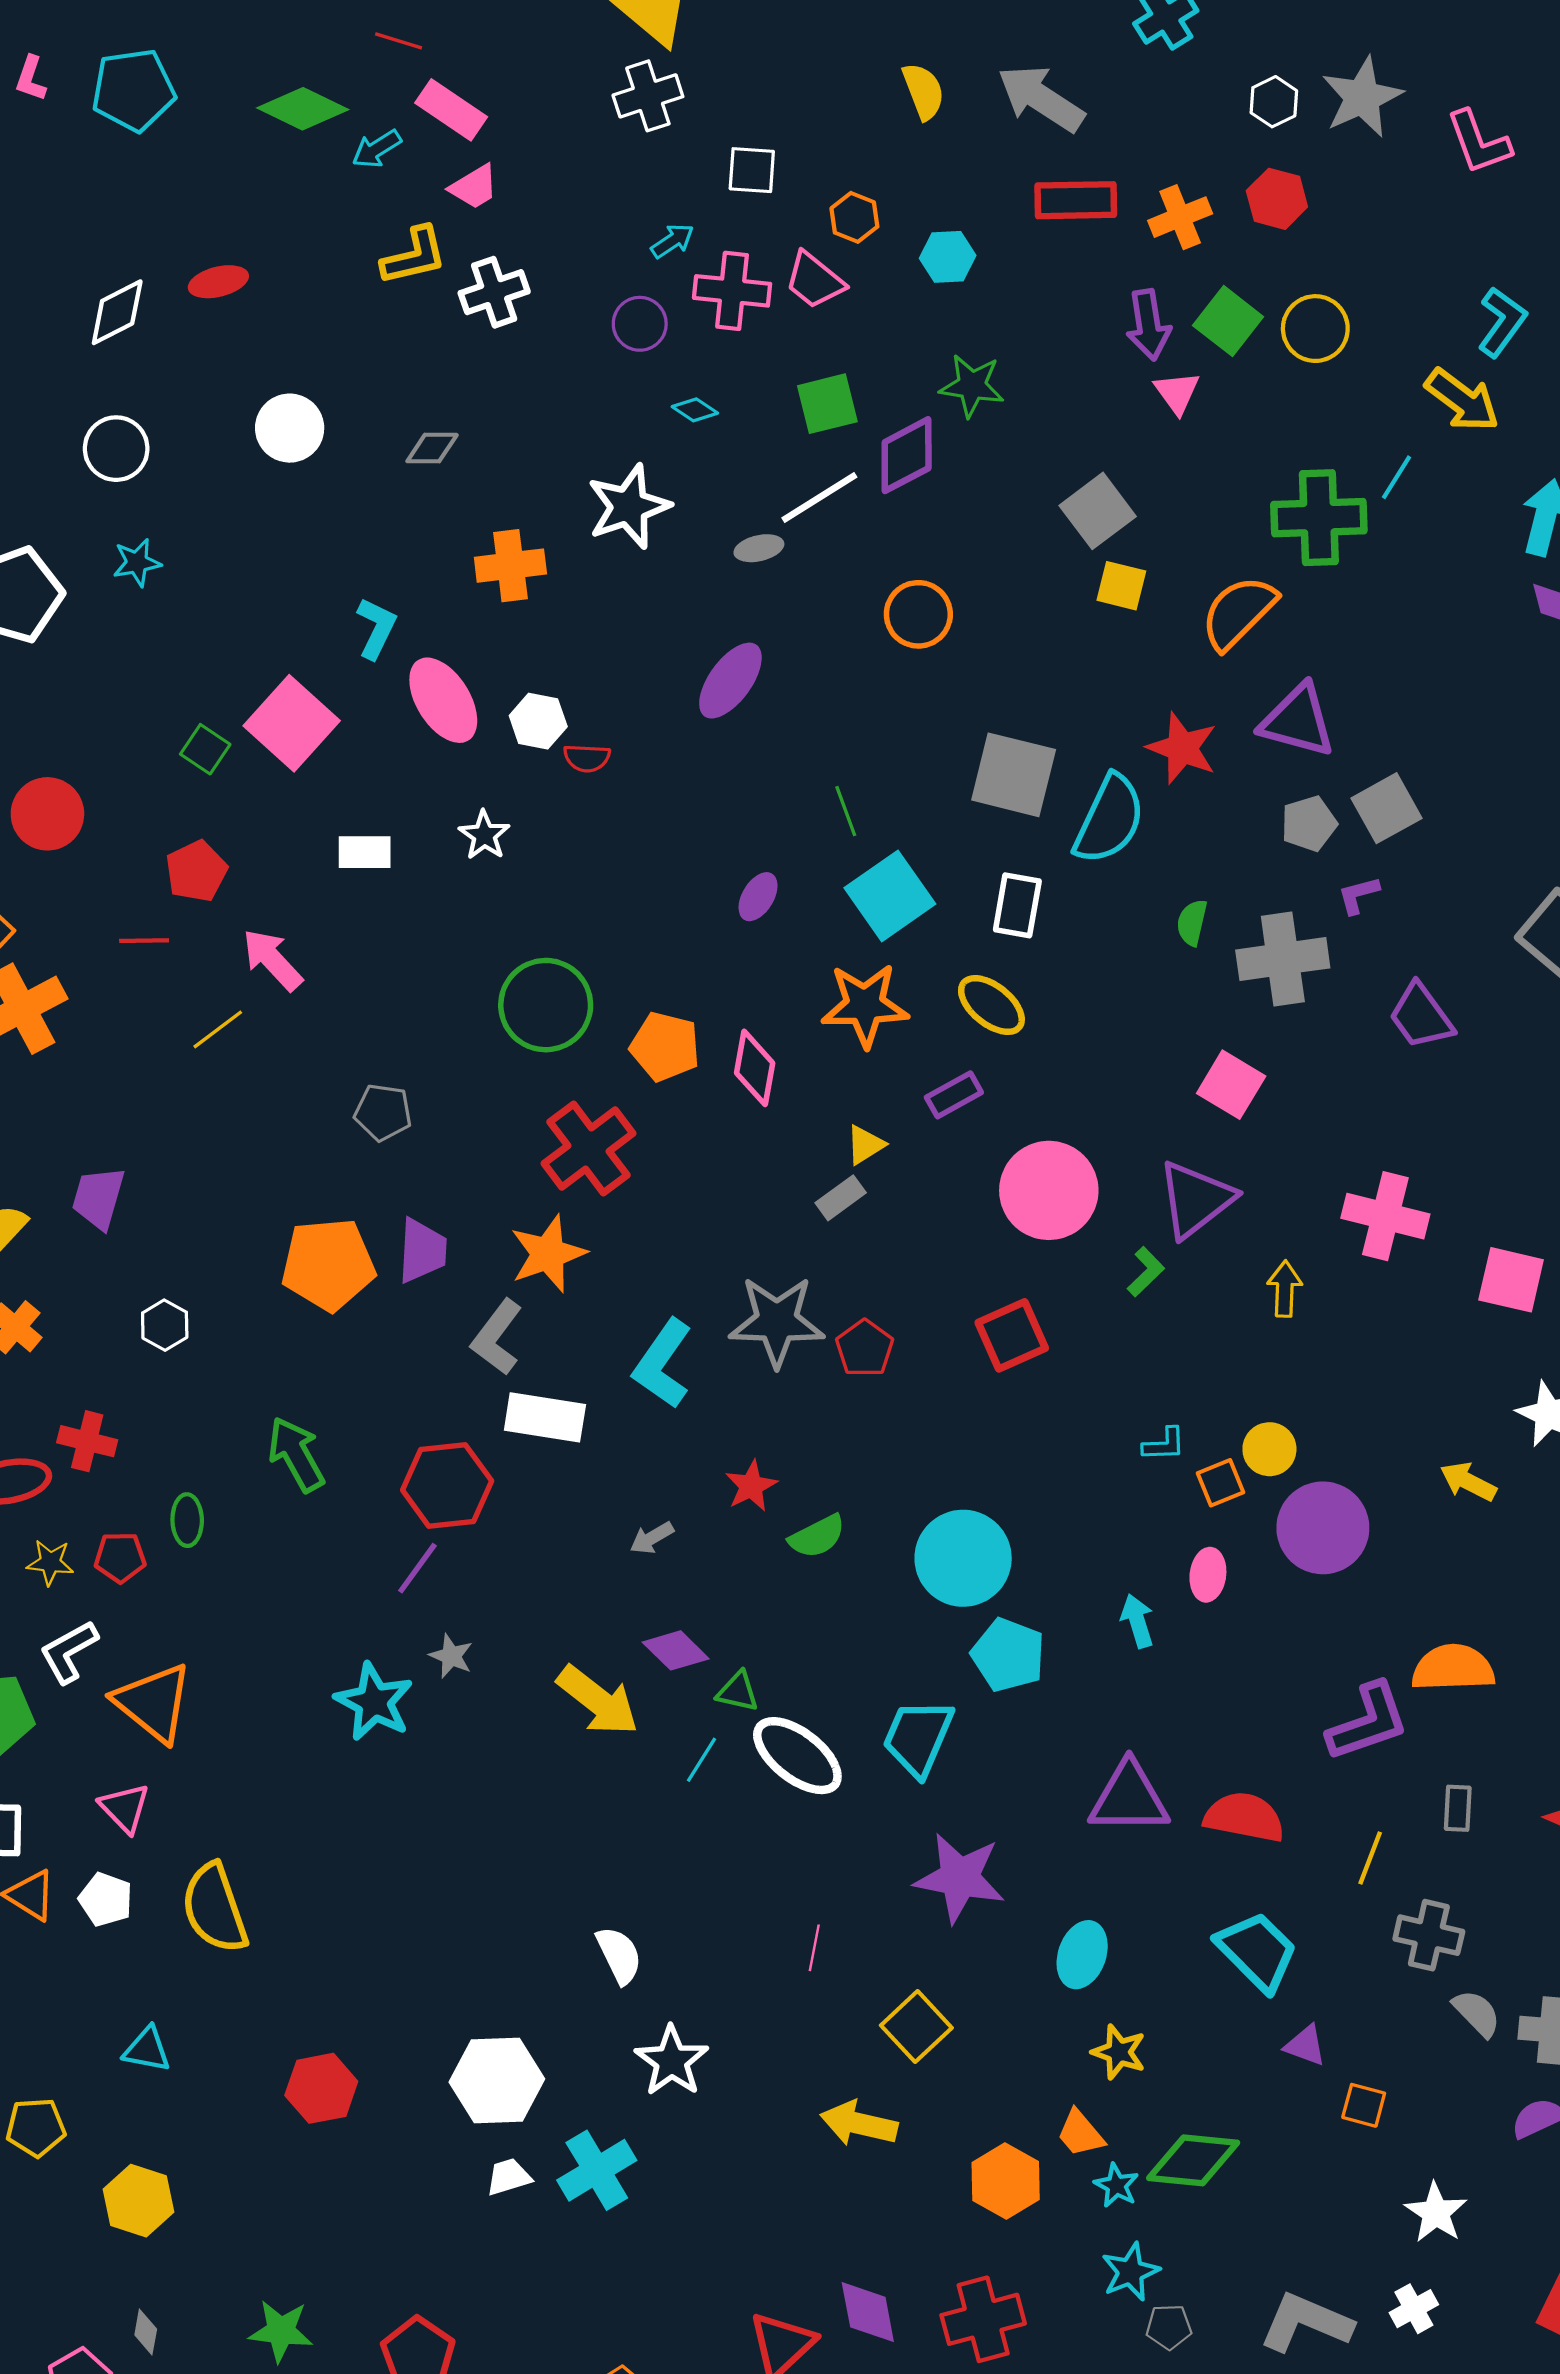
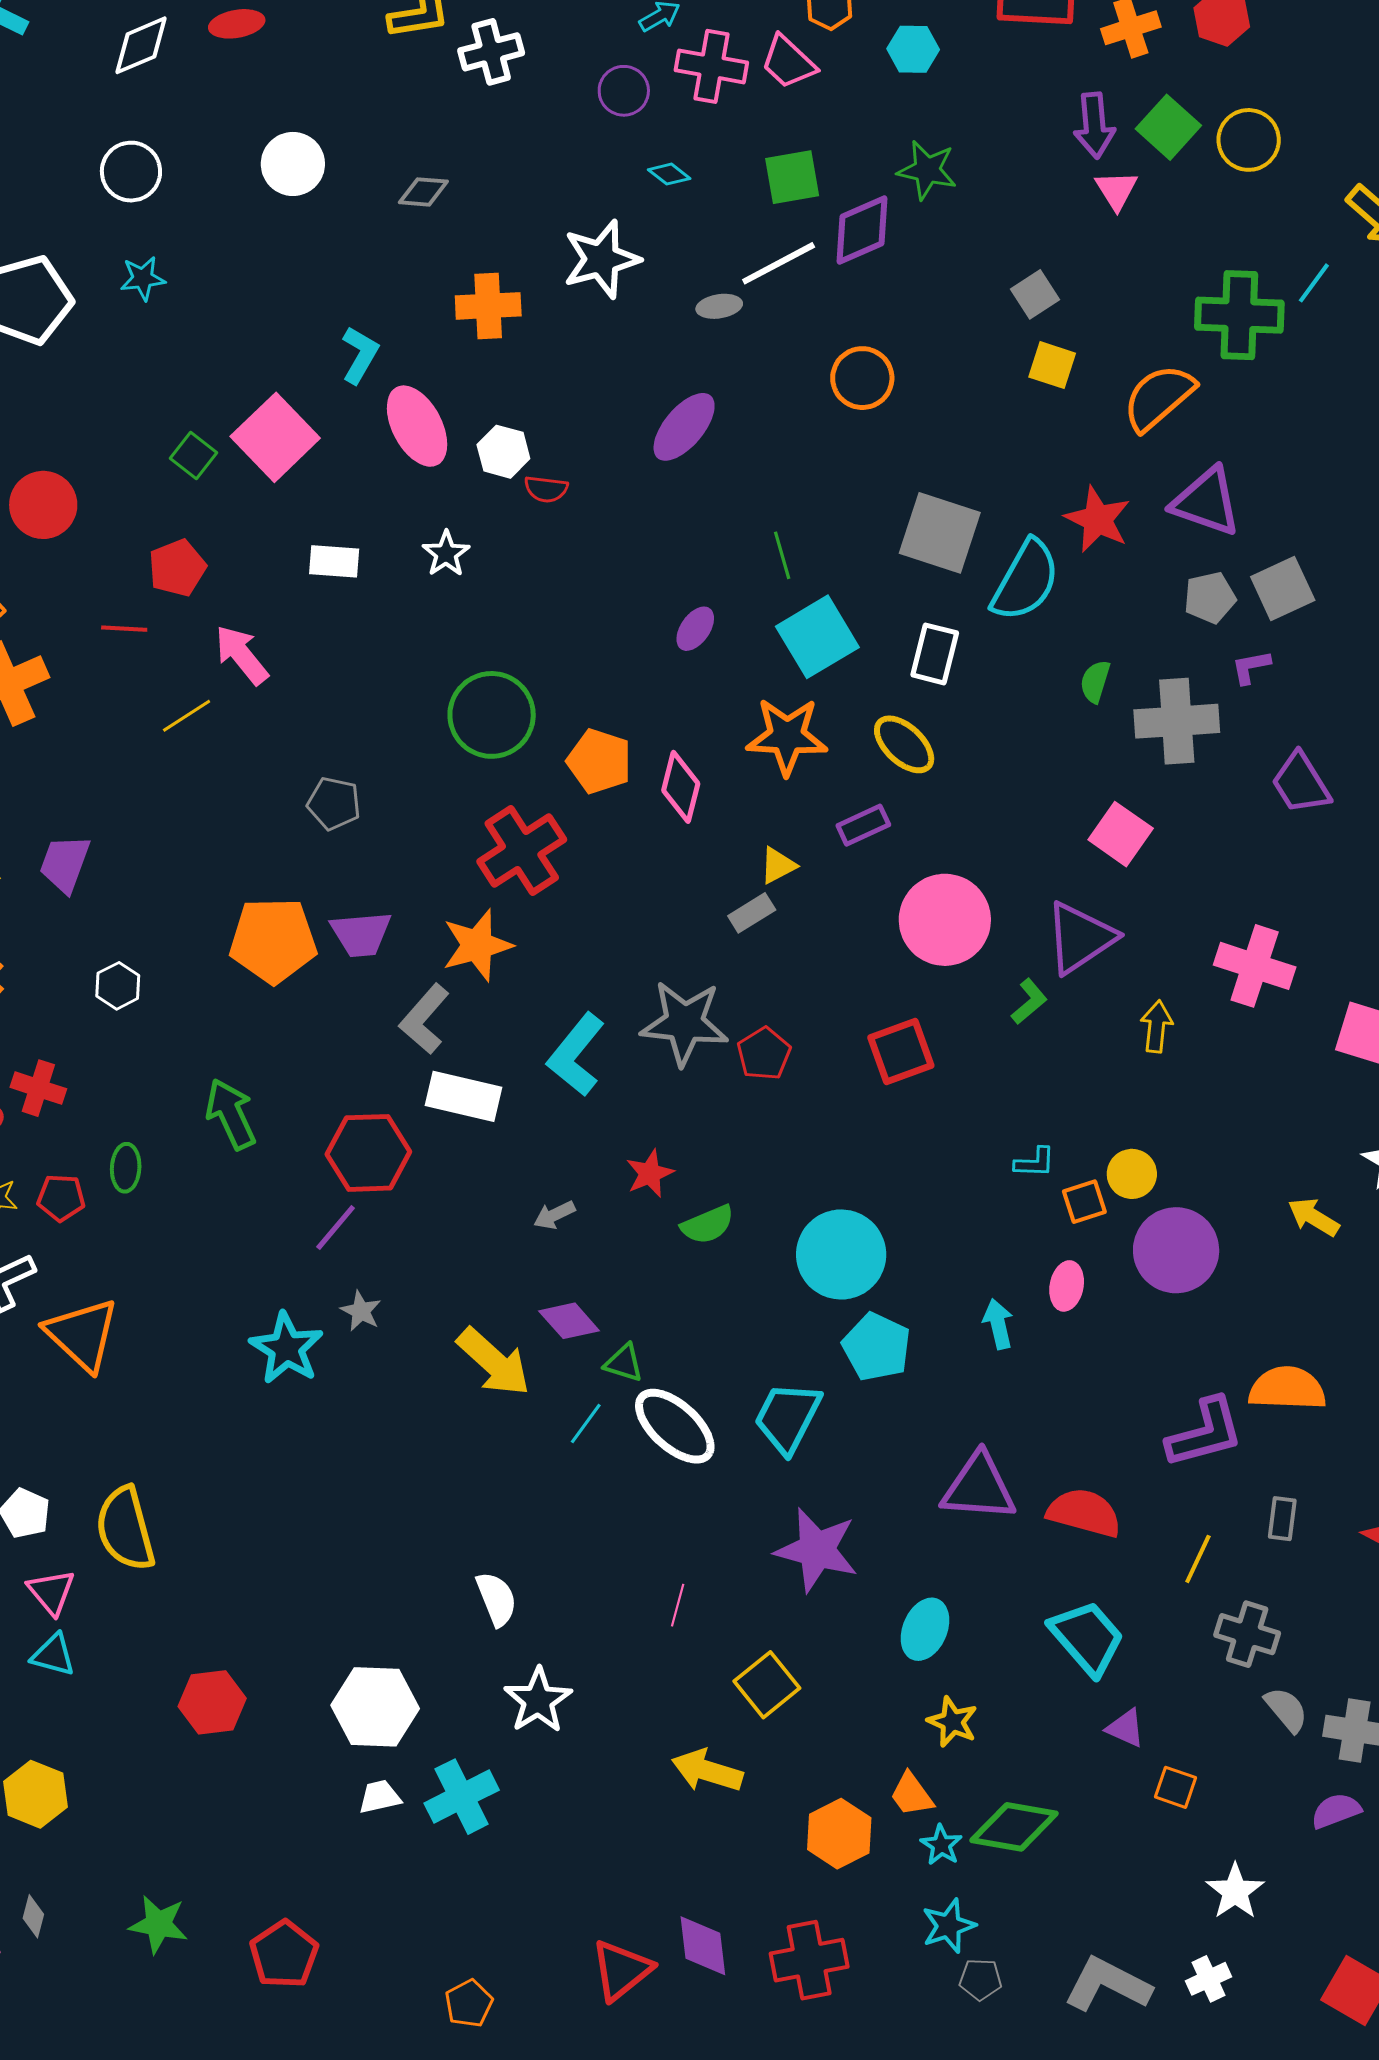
gray square: (1098, 511) -> (1035, 294), size x0.7
purple trapezoid: (422, 1251) -> (361, 934), turned 78
pink triangle: (125, 1808) -> (51, 1592), moved

